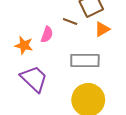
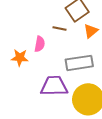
purple trapezoid: (34, 79) -> (54, 86), moved, turned -36

